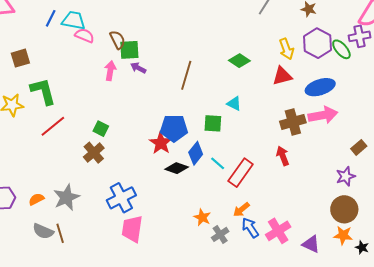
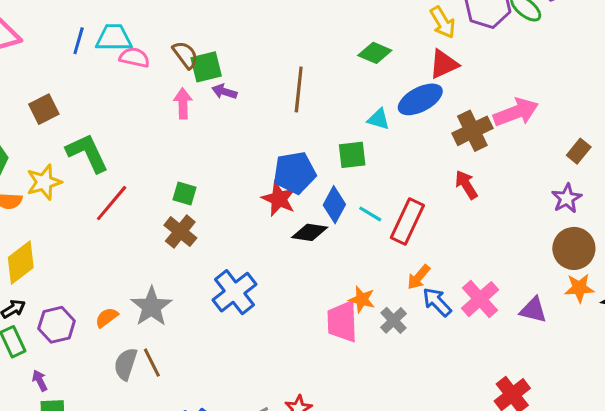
blue ellipse: (320, 87) -> (420, 99), moved
pink trapezoid: (132, 229) -> (342, 322), moved
gray semicircle: (43, 231) -> (126, 364), turned 95

